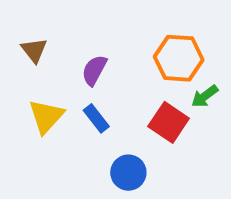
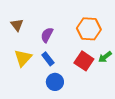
green arrow: (205, 96) -> (105, 57), moved
blue circle: (128, 173) -> (55, 82), moved

